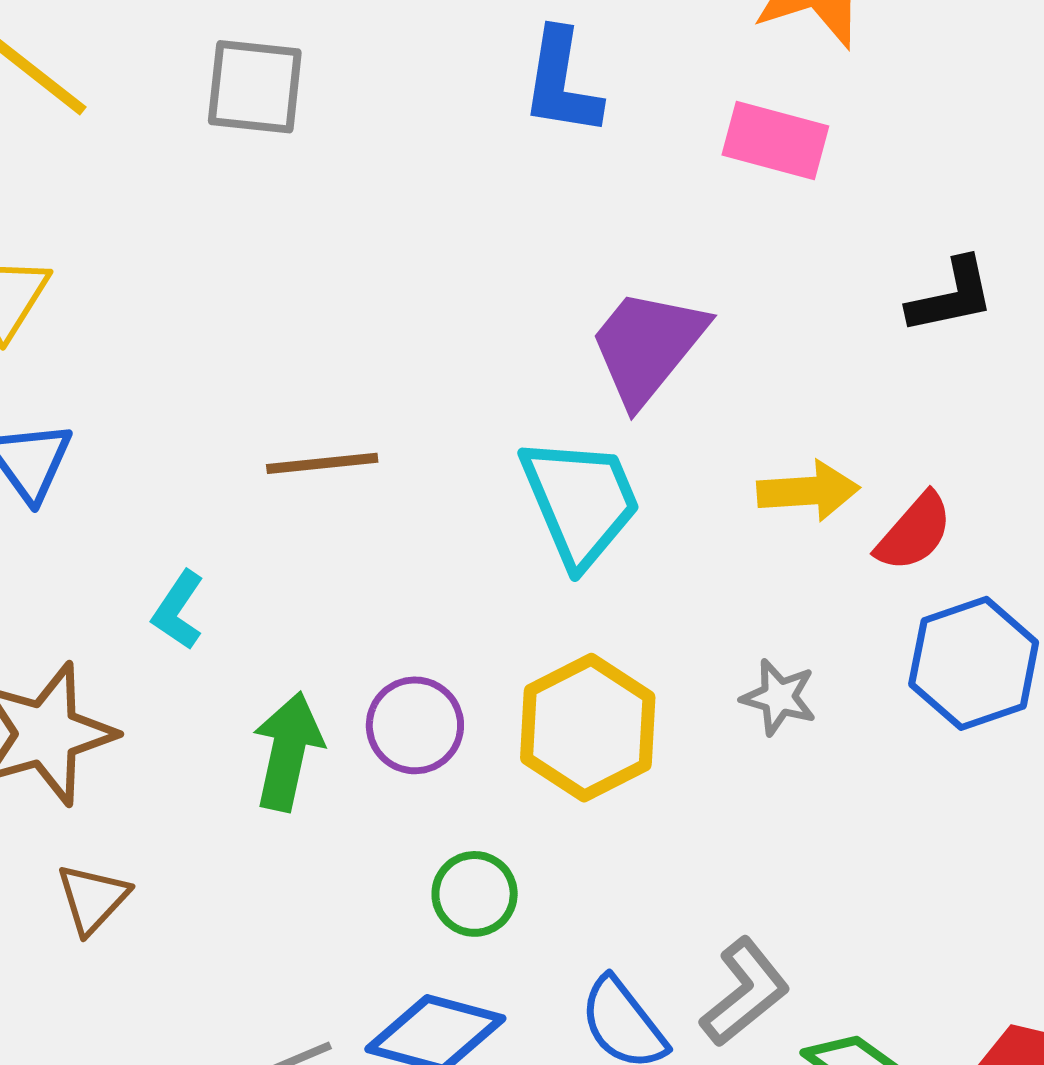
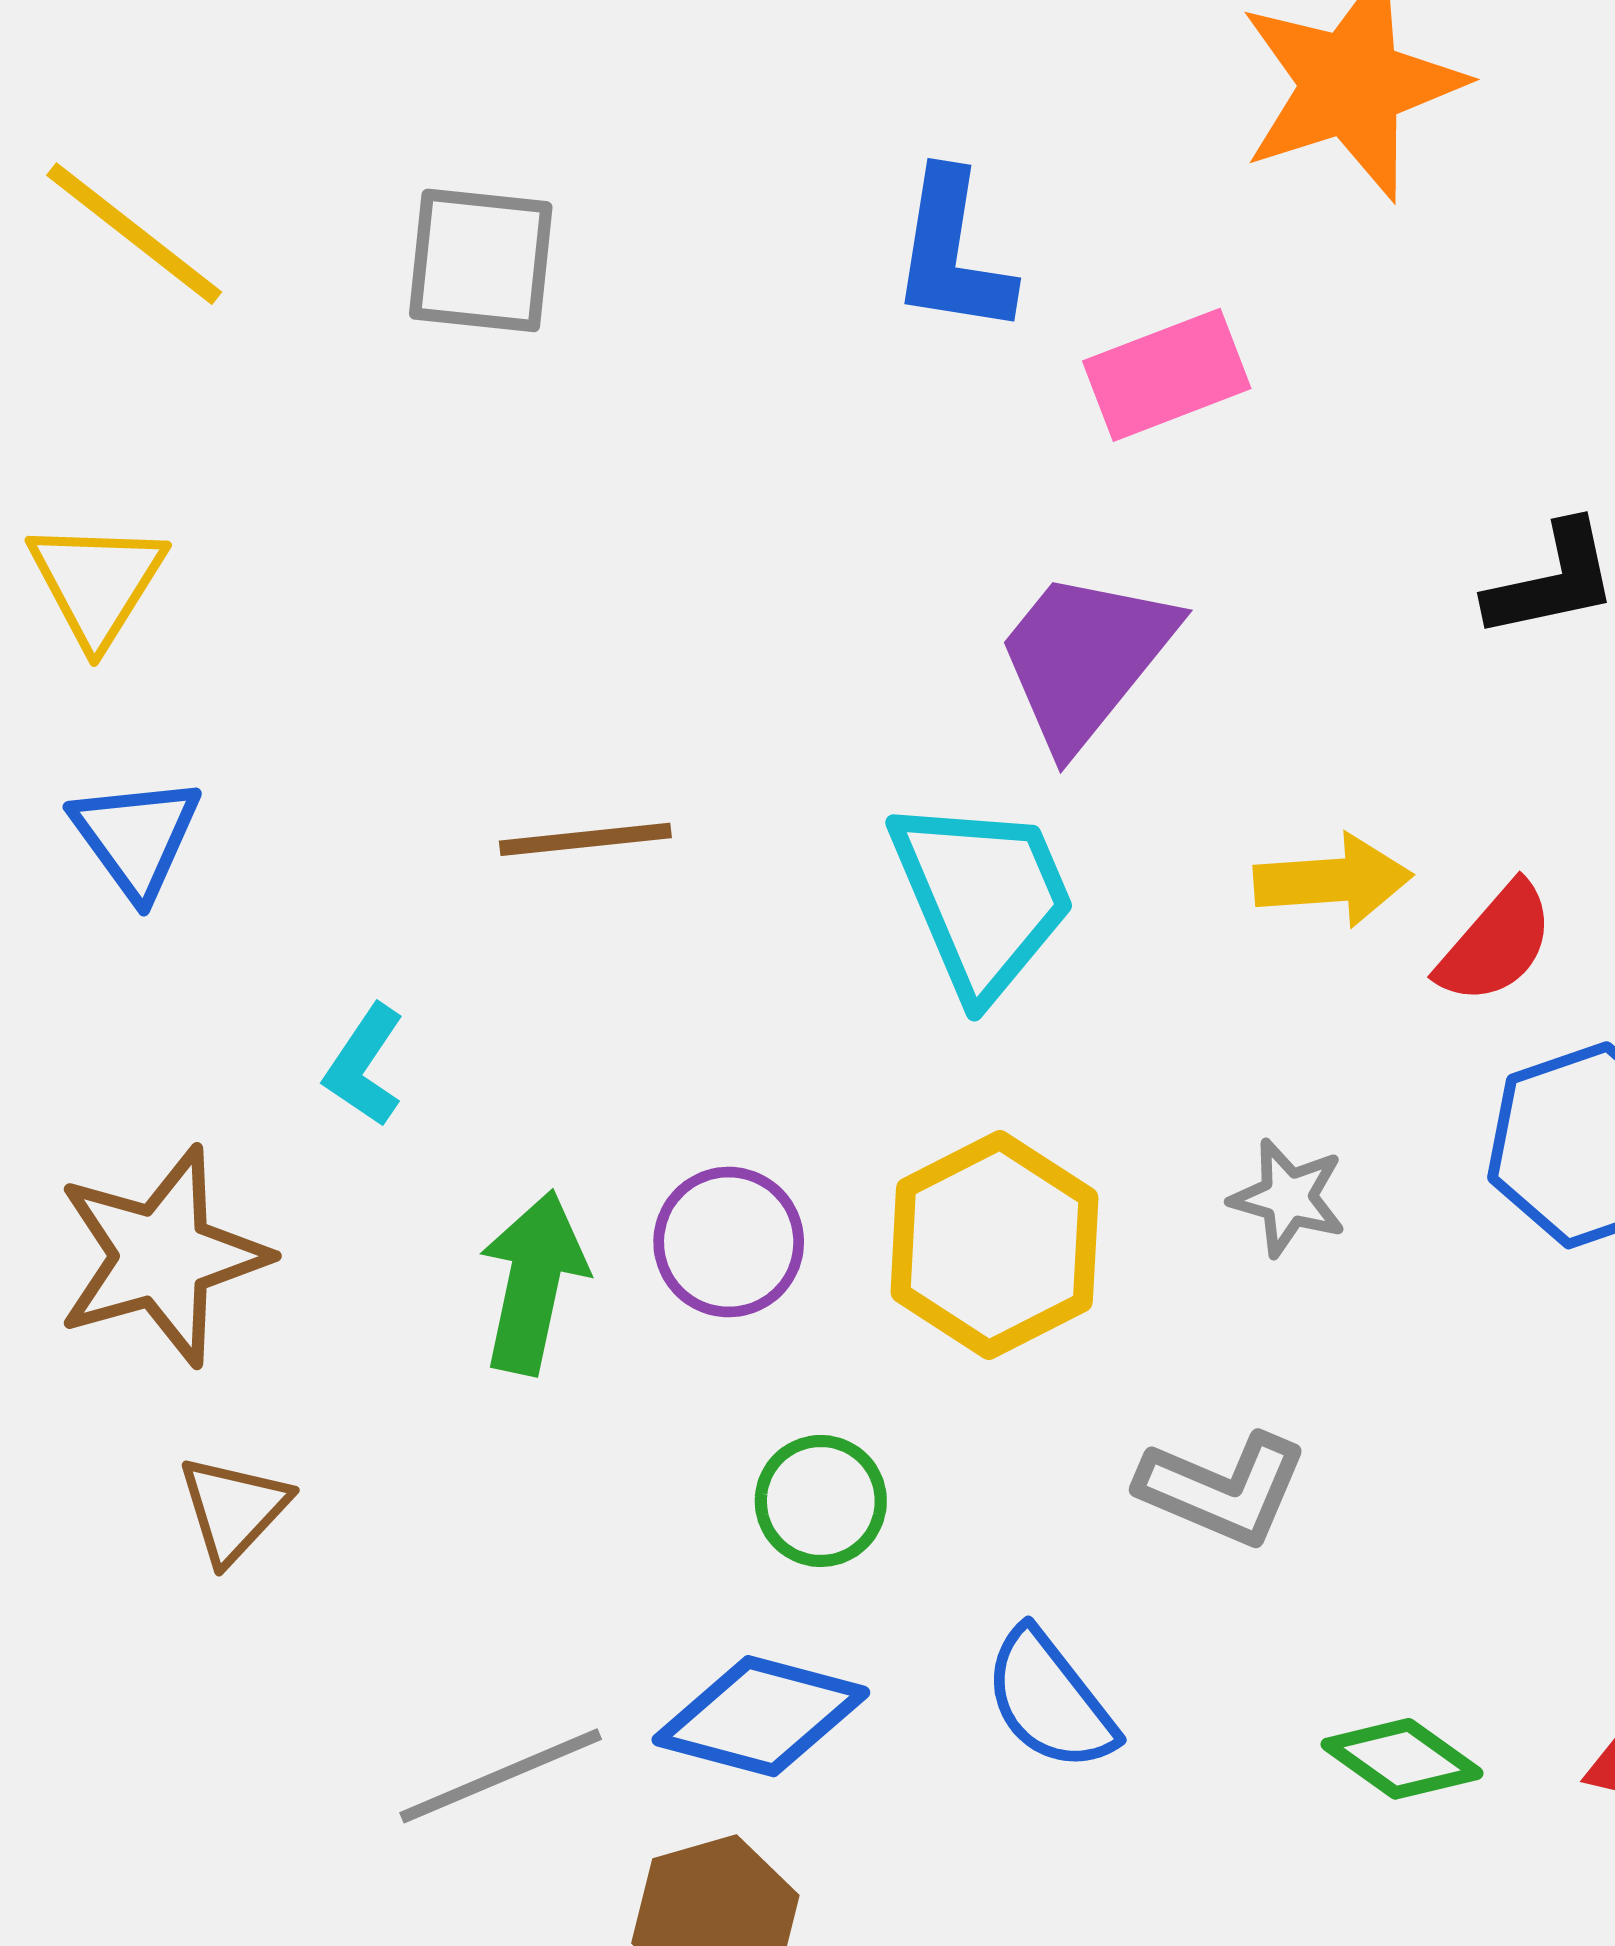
pink rectangle: (775, 140) -> (1167, 375), moved, turned -36
gray L-shape: (745, 992) -> (1223, 1489), moved, turned 62

